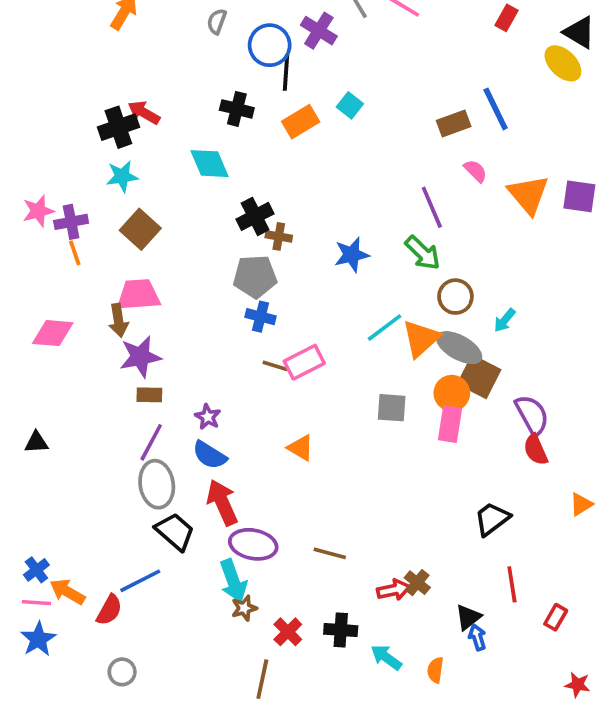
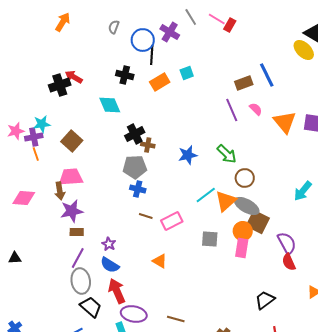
red rectangle: (506, 18) -> (230, 25), moved
cyan square: (350, 105) -> (187, 73), turned 32
cyan star: (122, 176) -> (42, 124), moved
purple line: (432, 207) -> (232, 110), moved
cyan arrow: (505, 320) -> (303, 191), moved, size x1.5
pink rectangle: (304, 362) -> (172, 221), moved

